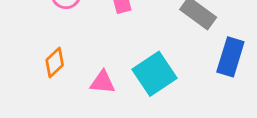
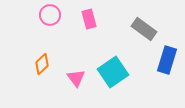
pink triangle: (103, 82) -> (76, 78), turned 48

